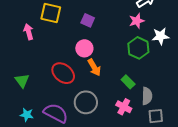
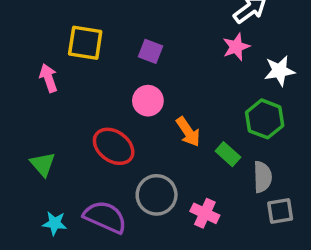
green hexagon: (138, 48) -> (265, 119), moved
orange arrow: (94, 67) -> (188, 132), moved
pink cross: (124, 107) -> (205, 213), moved

